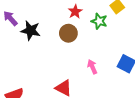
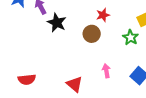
green star: (99, 21) -> (130, 37), moved

